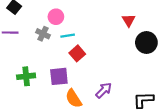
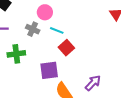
cyan line: (68, 36) -> (57, 30), turned 32
green cross: (26, 76) -> (16, 54), moved

